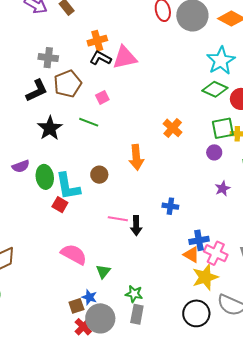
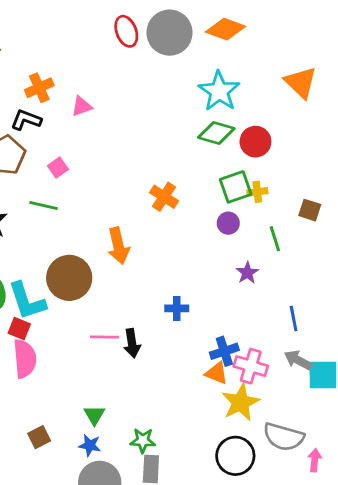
black L-shape: (100, 58) -> (26, 120), moved
pink triangle: (125, 58) -> (82, 106), size x0.6
brown circle: (99, 175) -> (69, 278), size x1.8
pink semicircle: (74, 254) -> (25, 359), moved, turned 64
blue star: (89, 297) -> (90, 445), moved
brown square: (76, 306) -> (39, 437), moved

